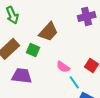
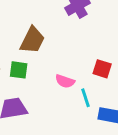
cyan line: (74, 82) -> (85, 98), turned 32

